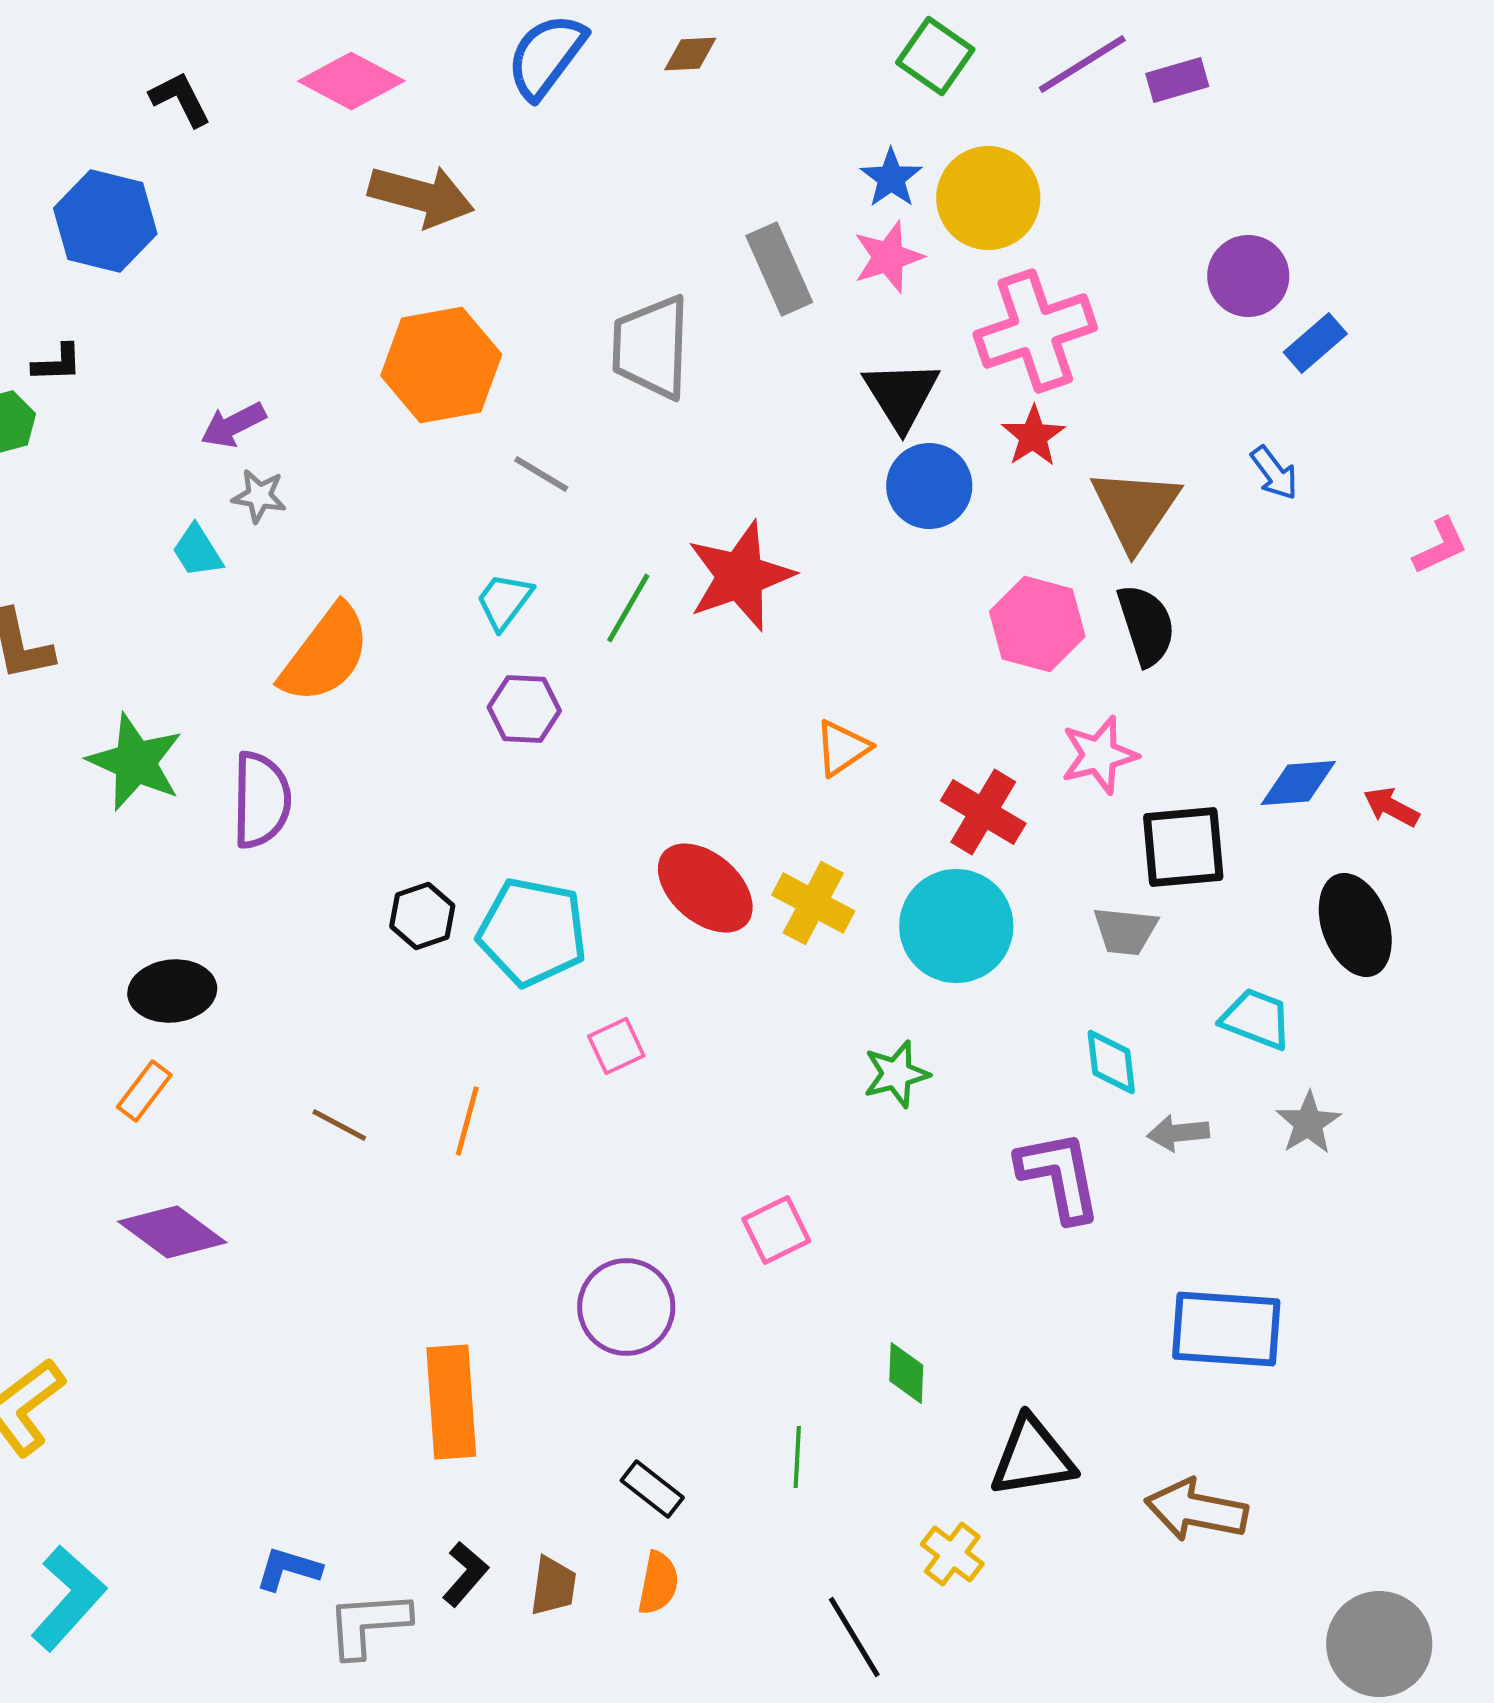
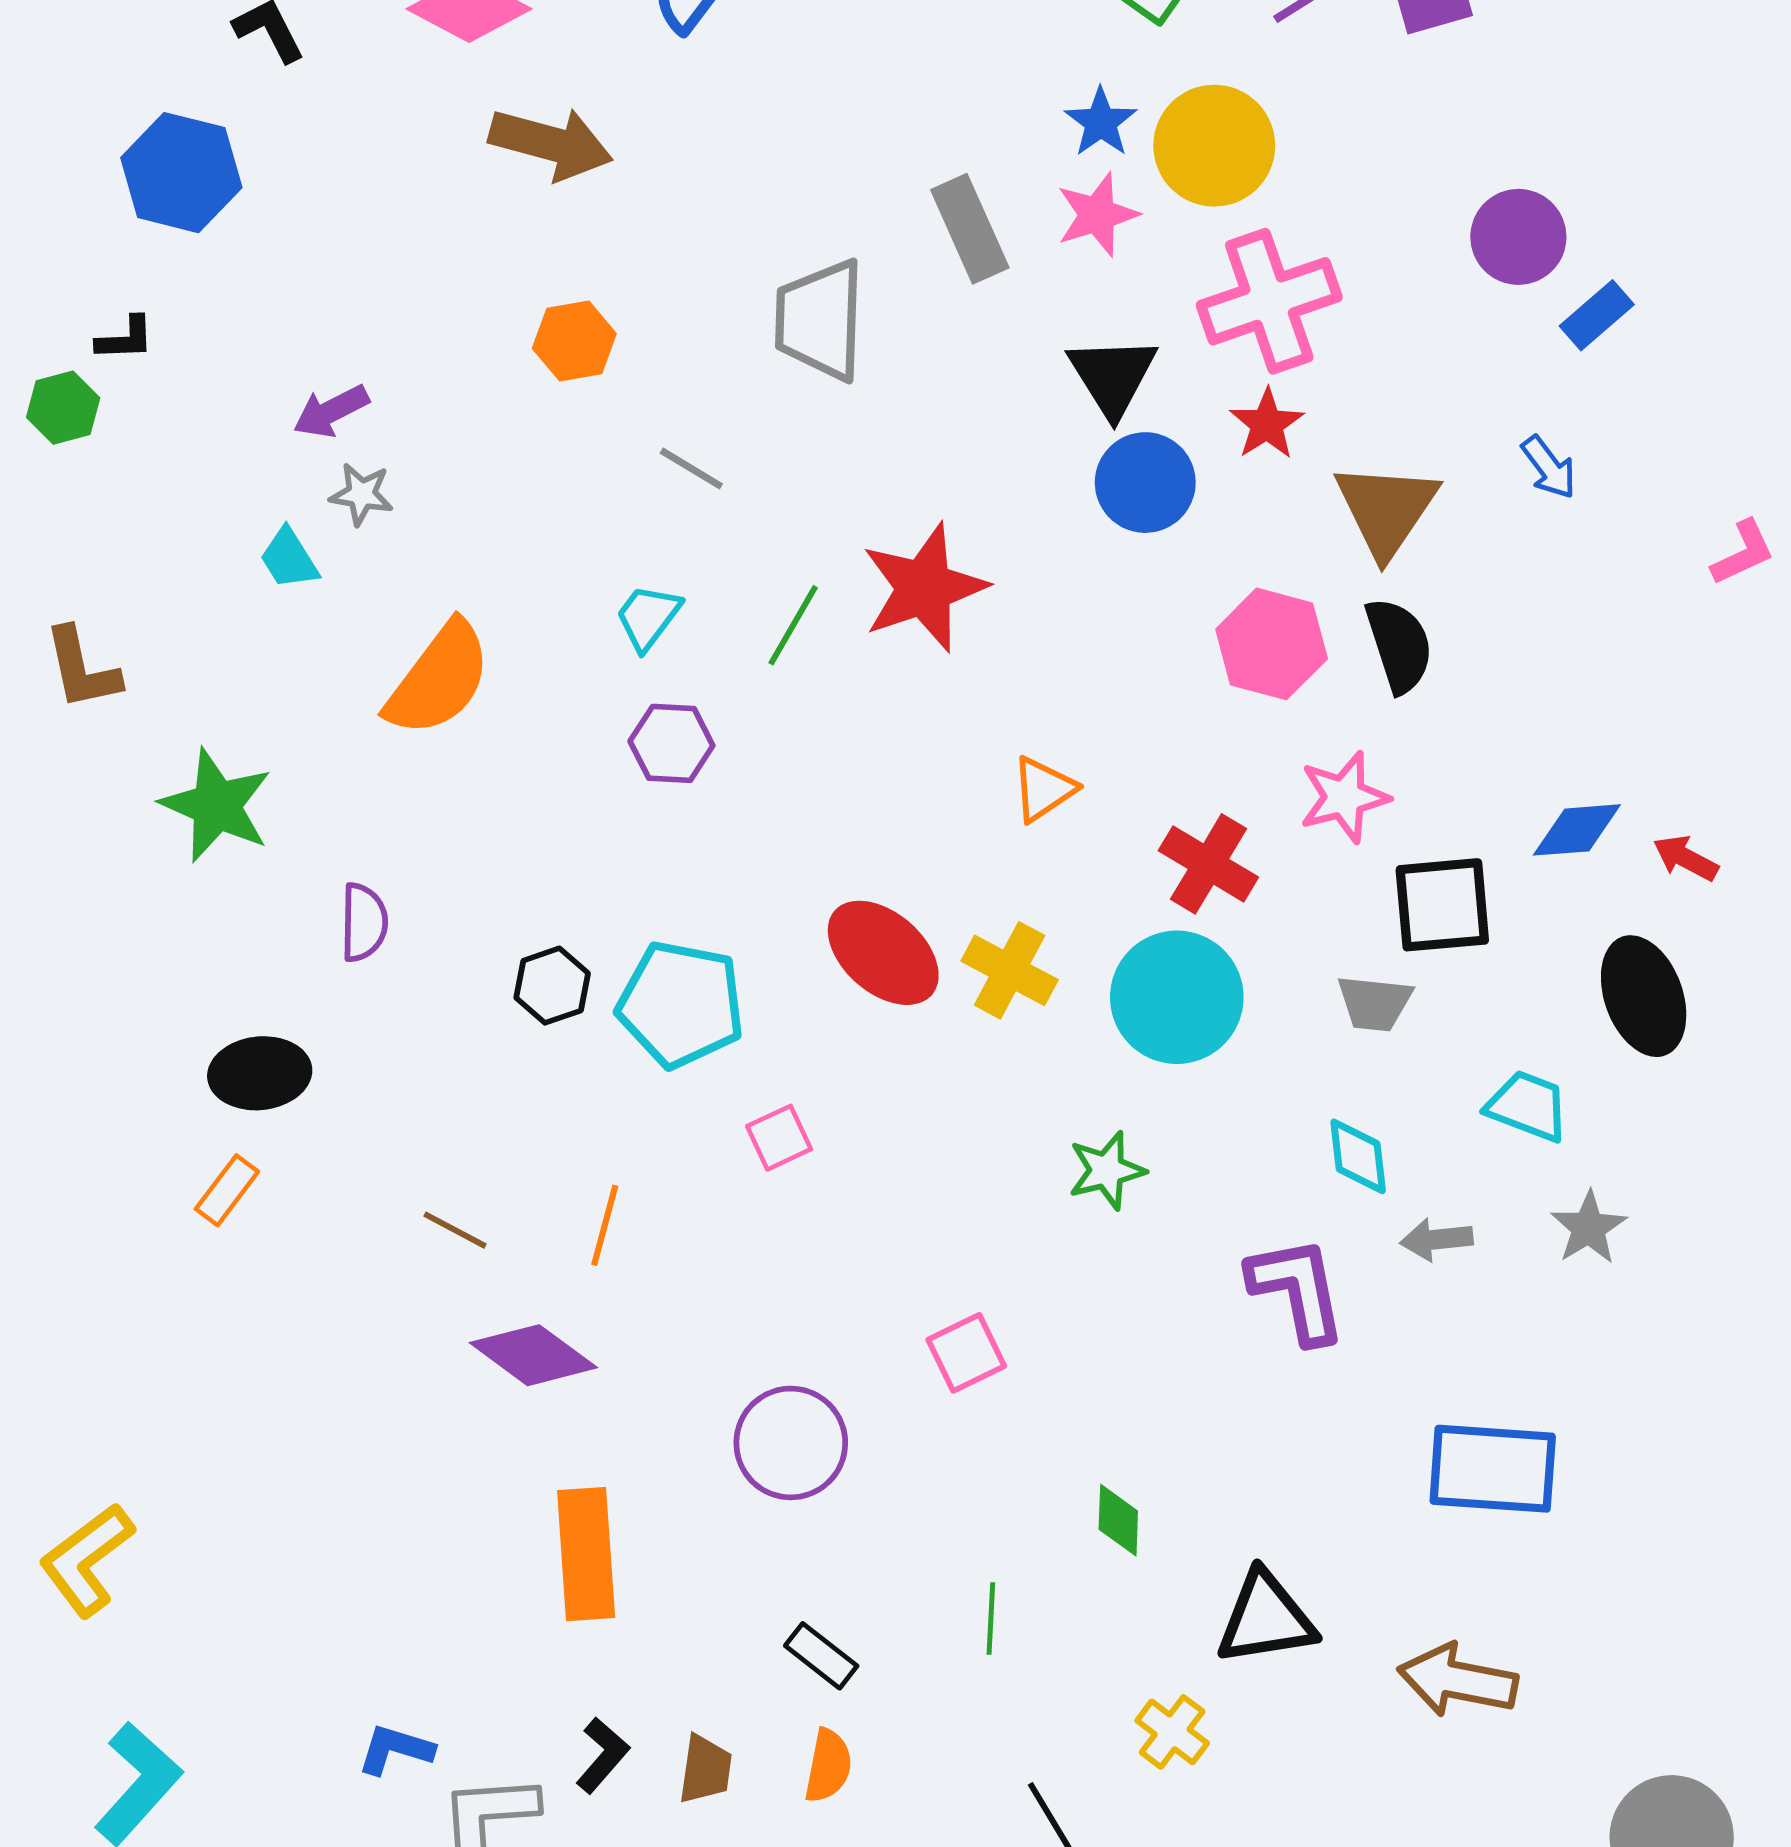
orange hexagon: (441, 365) -> (574, 341), size x0.6
purple semicircle: (261, 800) -> (364, 922), moved, size x0.7
purple diamond: (172, 1232) -> (533, 1355), moved

